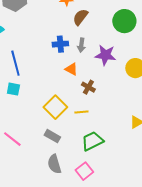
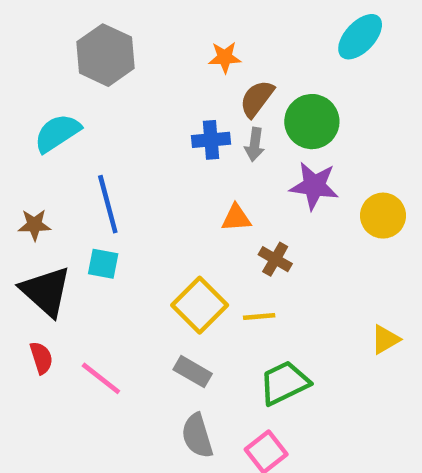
green circle: (124, 21) -> (312, 122), moved
blue cross: (60, 44) -> (211, 140), moved
gray arrow: (81, 45) -> (255, 144), moved
orange triangle: (71, 69) -> (236, 218), turned -32

